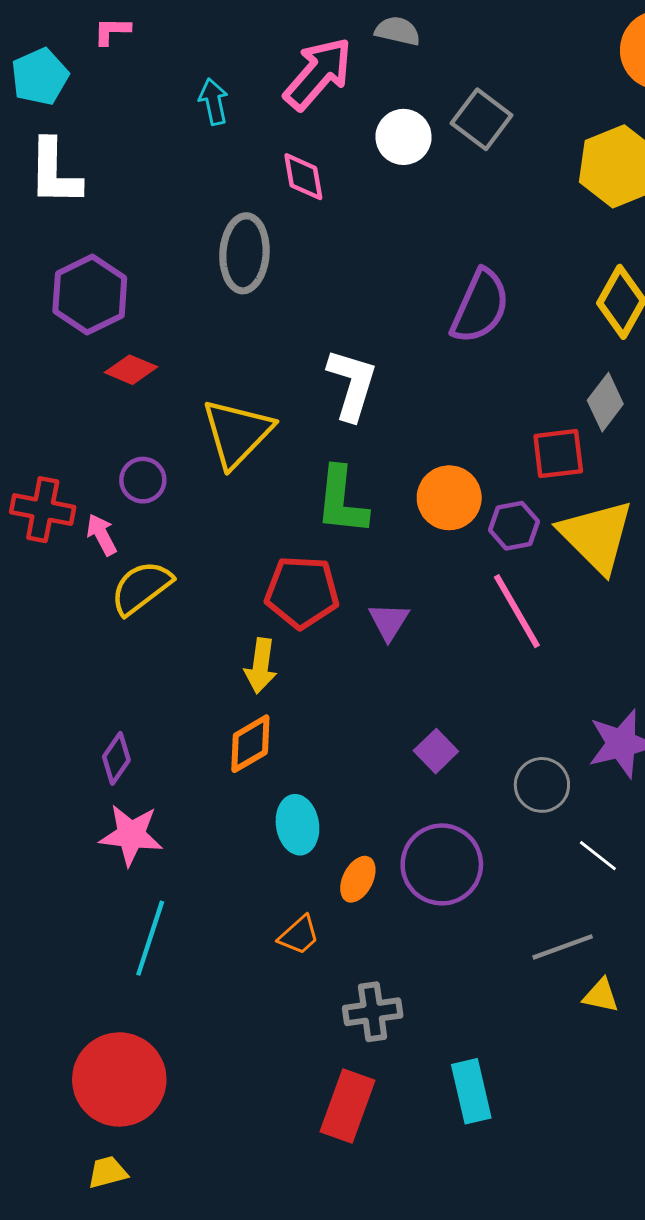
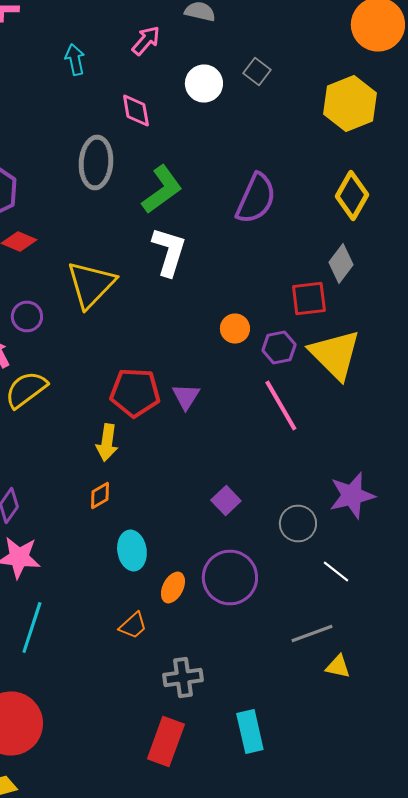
pink arrow: (318, 74) -> (146, 40), size x0.6
gray square: (482, 119) -> (257, 72), size x0.7
orange circle: (449, 498) -> (235, 328), size x0.7
green L-shape: (342, 501) -> (162, 190), moved, turned -132
purple triangle: (389, 621) -> (186, 396), moved
orange diamond: (250, 744) -> (100, 496), size x0.7

